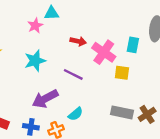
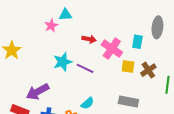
cyan star: (35, 61) -> (63, 62), moved
purple arrow: (45, 99) -> (38, 92), moved
brown cross: (147, 114) -> (148, 70), moved

